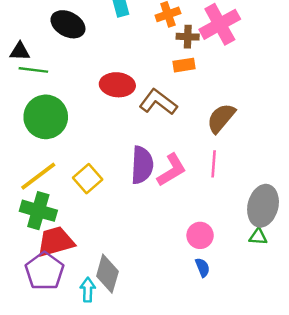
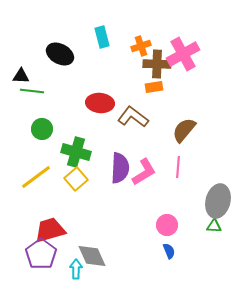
brown cross: (188, 37) -> (157, 64), size x1.5
green circle: (46, 117) -> (42, 129), size x0.6
green cross: (38, 211) -> (76, 152), moved
gray diamond: (107, 274) -> (92, 256), turned -40

